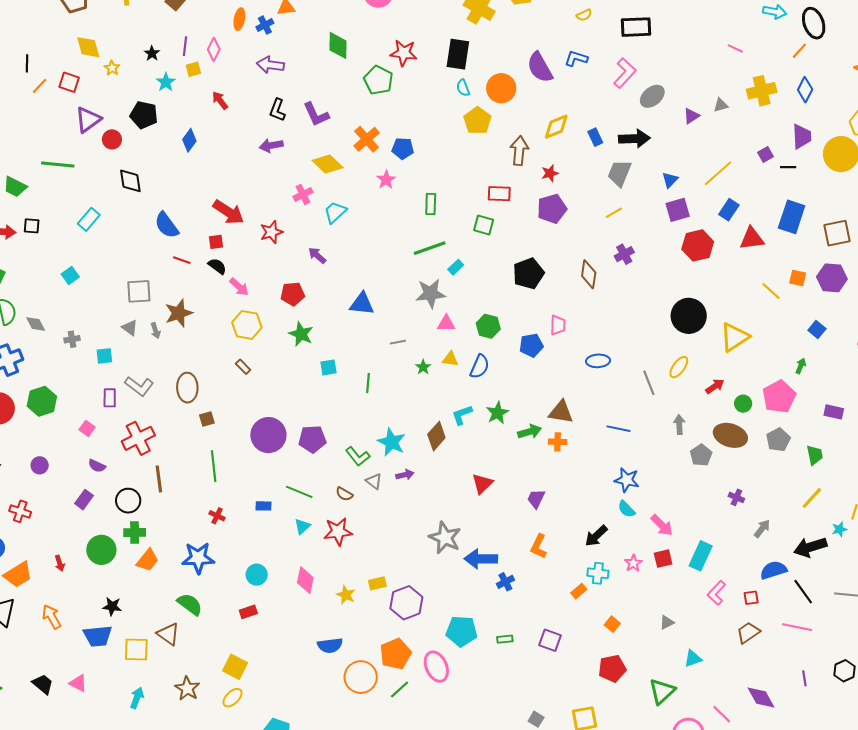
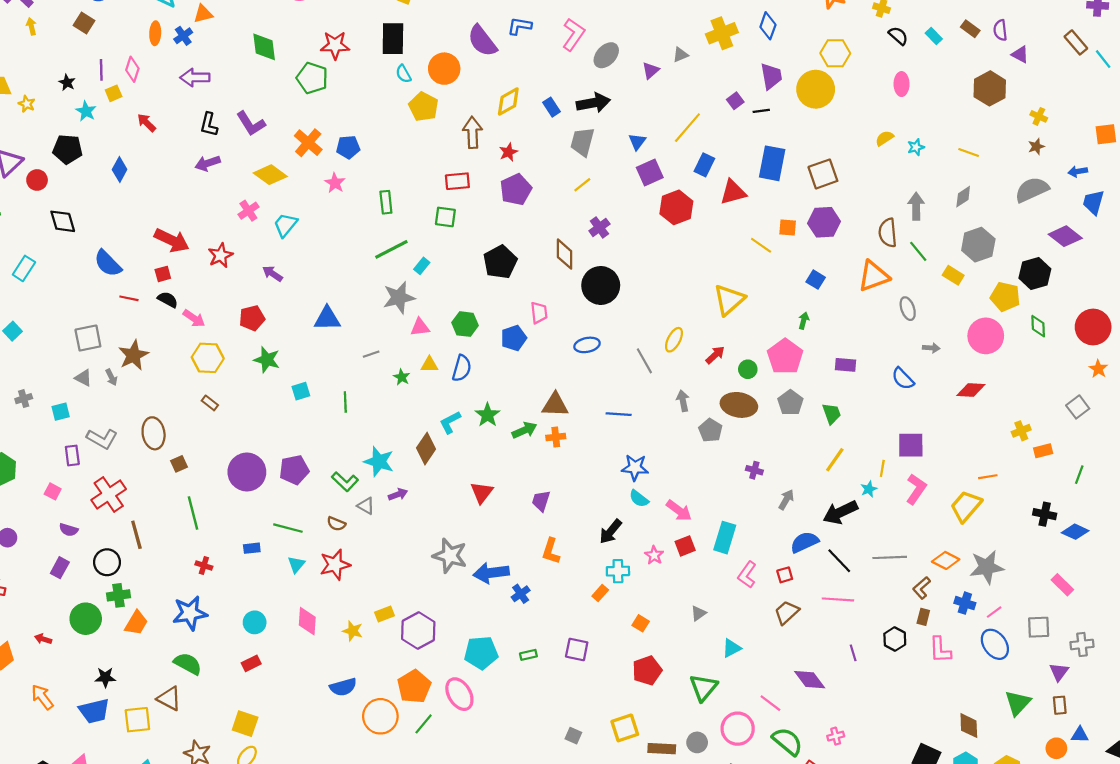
black circle: (689, 316) -> (601, 285), moved
red arrow: (60, 563) -> (43, 639), turned 133

